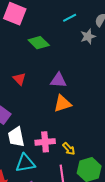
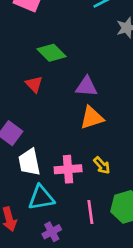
green diamond: (39, 43) -> (52, 53), moved
yellow arrow: (69, 149) -> (102, 165), moved

